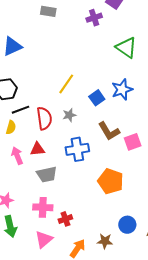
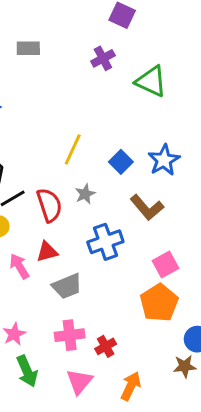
purple cross: (94, 18) -> (103, 58), moved
blue star: (122, 90) -> (164, 160), moved
pink square: (133, 142) -> (166, 265), moved
orange pentagon: (111, 181) -> (159, 303), moved, turned 30
brown star: (105, 241) -> (185, 366), moved

